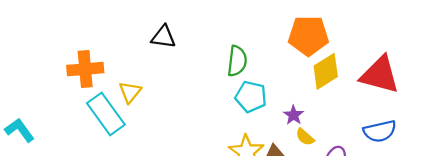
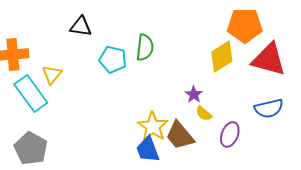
orange pentagon: (308, 36) -> (245, 25), moved
cyan pentagon: (251, 97) -> (113, 59), moved

